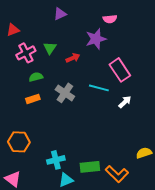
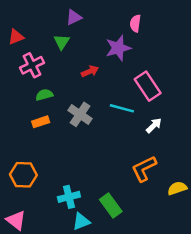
pink semicircle: (110, 19) -> (135, 23), turned 104
green triangle: (50, 48) -> (62, 42), moved
green rectangle: (90, 167) -> (111, 205), turned 60
orange L-shape: (117, 174) -> (144, 169), moved, turned 110

